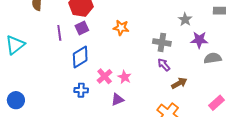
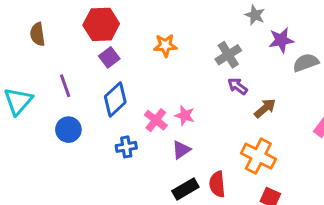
purple line: (59, 33) -> (65, 86), moved
gray cross: (162, 42) -> (228, 55), turned -30
blue circle: (16, 100) -> (68, 130), moved

